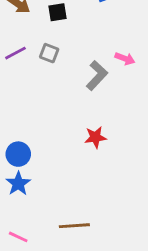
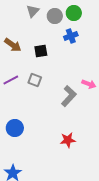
blue circle: (18, 154) -> (15, 128), moved

